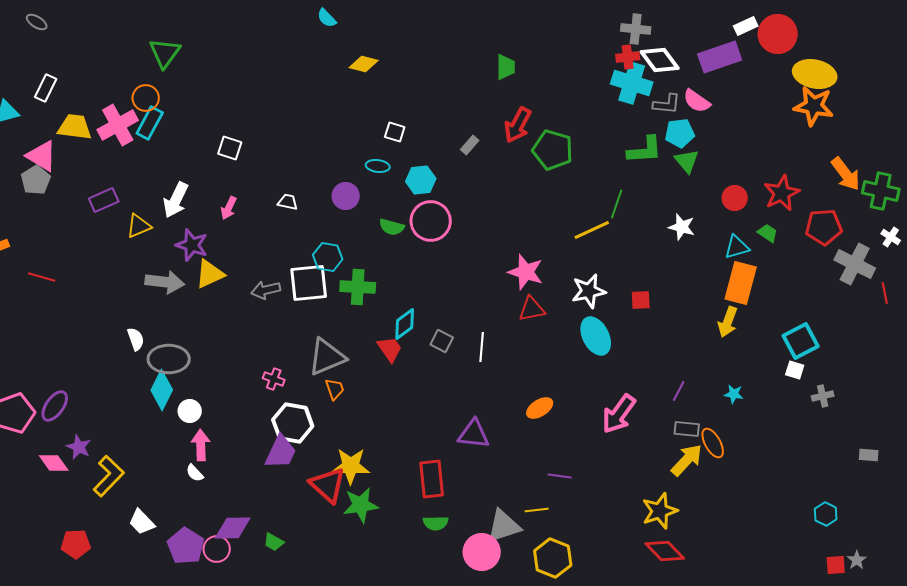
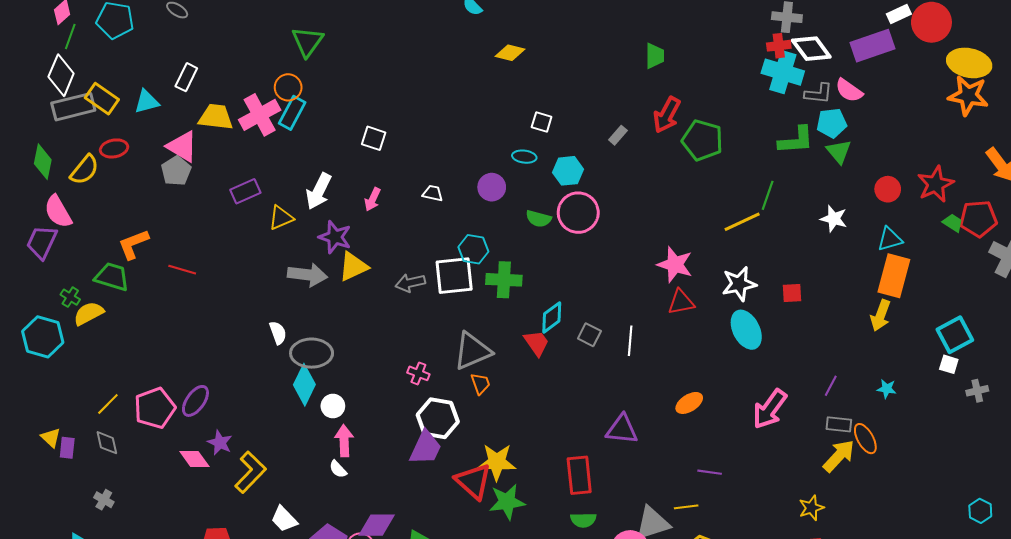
green trapezoid: (768, 233) -> (953, 223), moved
yellow star: (660, 511) -> (811, 508), size x0.7

